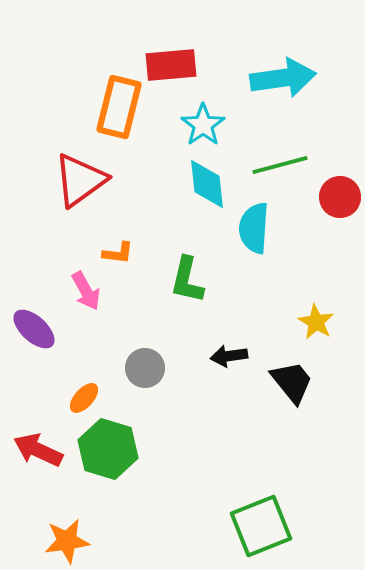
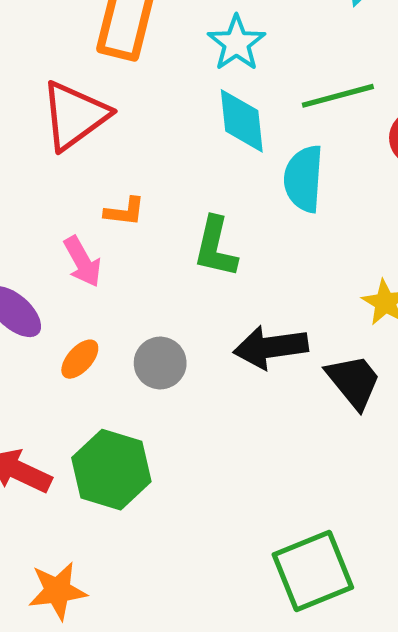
black arrow: (229, 356) -> (271, 347), size x1.5
orange ellipse: (84, 398) -> (80, 359), moved

